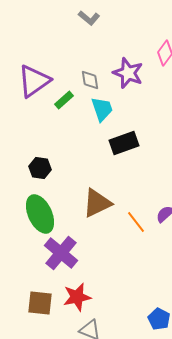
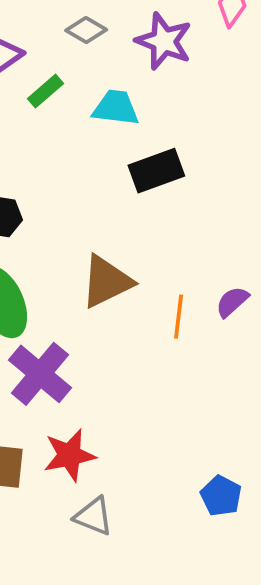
gray diamond: (90, 80) -> (86, 30), moved, turned -50
cyan trapezoid: (102, 109) -> (116, 108), turned -64
orange line: (136, 222) -> (179, 317), turned 45

